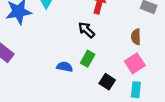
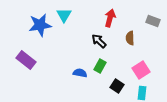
brown semicircle: (136, 37) -> (130, 38), moved

